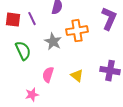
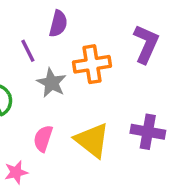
purple line: (32, 19) -> (28, 51), moved
yellow triangle: (77, 76) -> (92, 140), size x1.6

